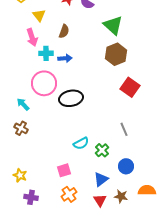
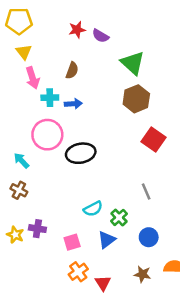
yellow triangle: (39, 15) -> (24, 52), moved
yellow star: (20, 175) -> (15, 235), moved
blue triangle: (101, 179) -> (107, 240), moved
purple cross: (31, 197) -> (37, 229), moved
red triangle: (100, 200) -> (103, 283), moved

